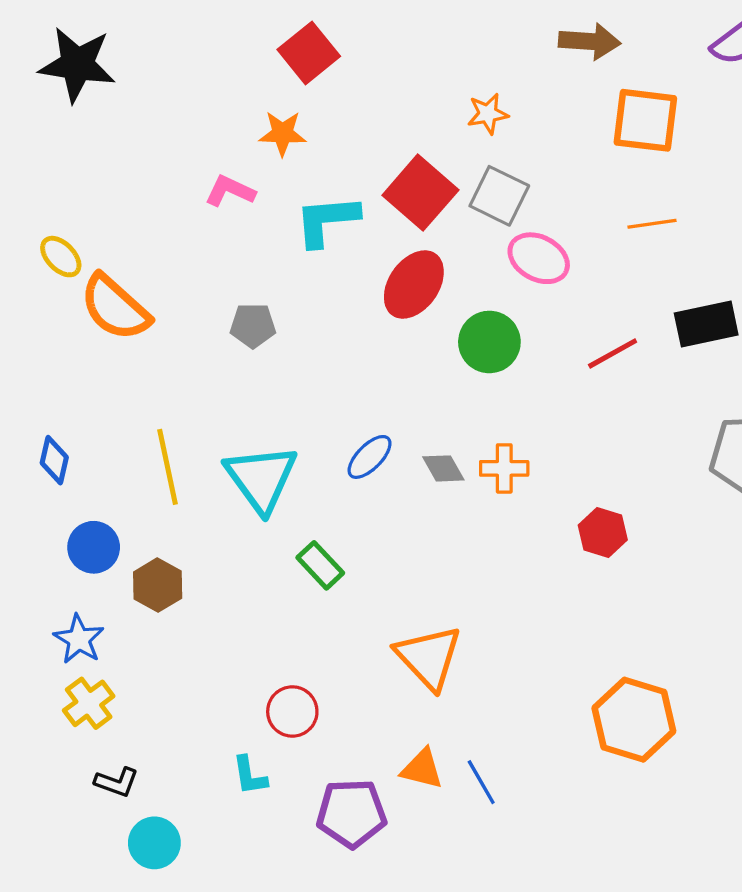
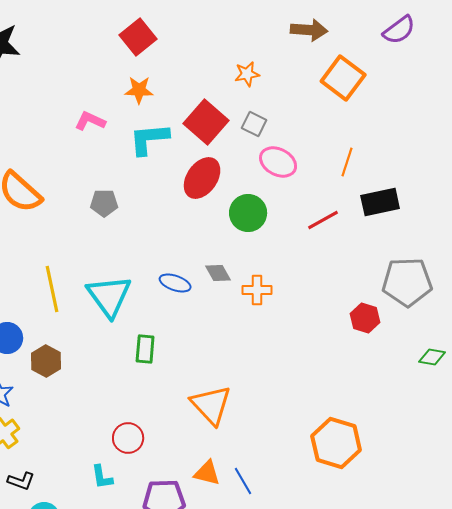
orange square: (645, 120) -> (343, 78), turned 30
orange star: (282, 133) -> (139, 90), moved
gray square: (499, 196) -> (254, 124), size x0.7
orange line: (652, 224) -> (347, 162), moved, turned -64
blue ellipse: (370, 457) -> (175, 283), turned 64
gray diamond: (443, 468) -> (218, 273), moved
red hexagon: (603, 532) -> (365, 318), moved
green rectangle: (320, 565) -> (145, 349), turned 48

